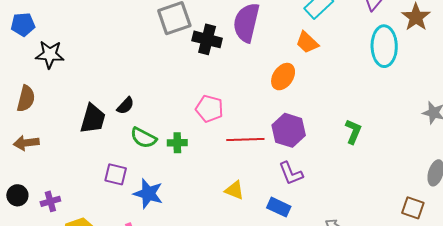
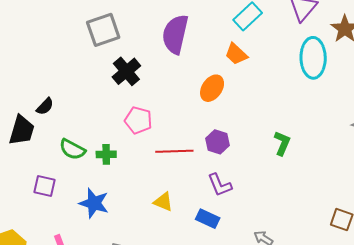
black cross: (207, 39) -> (126, 71), moved, turned 36
black semicircle: (125, 106) -> (45, 106), moved
purple hexagon: (289, 130) -> (218, 142), size x0.7
blue star: (148, 194) -> (94, 203), moved

